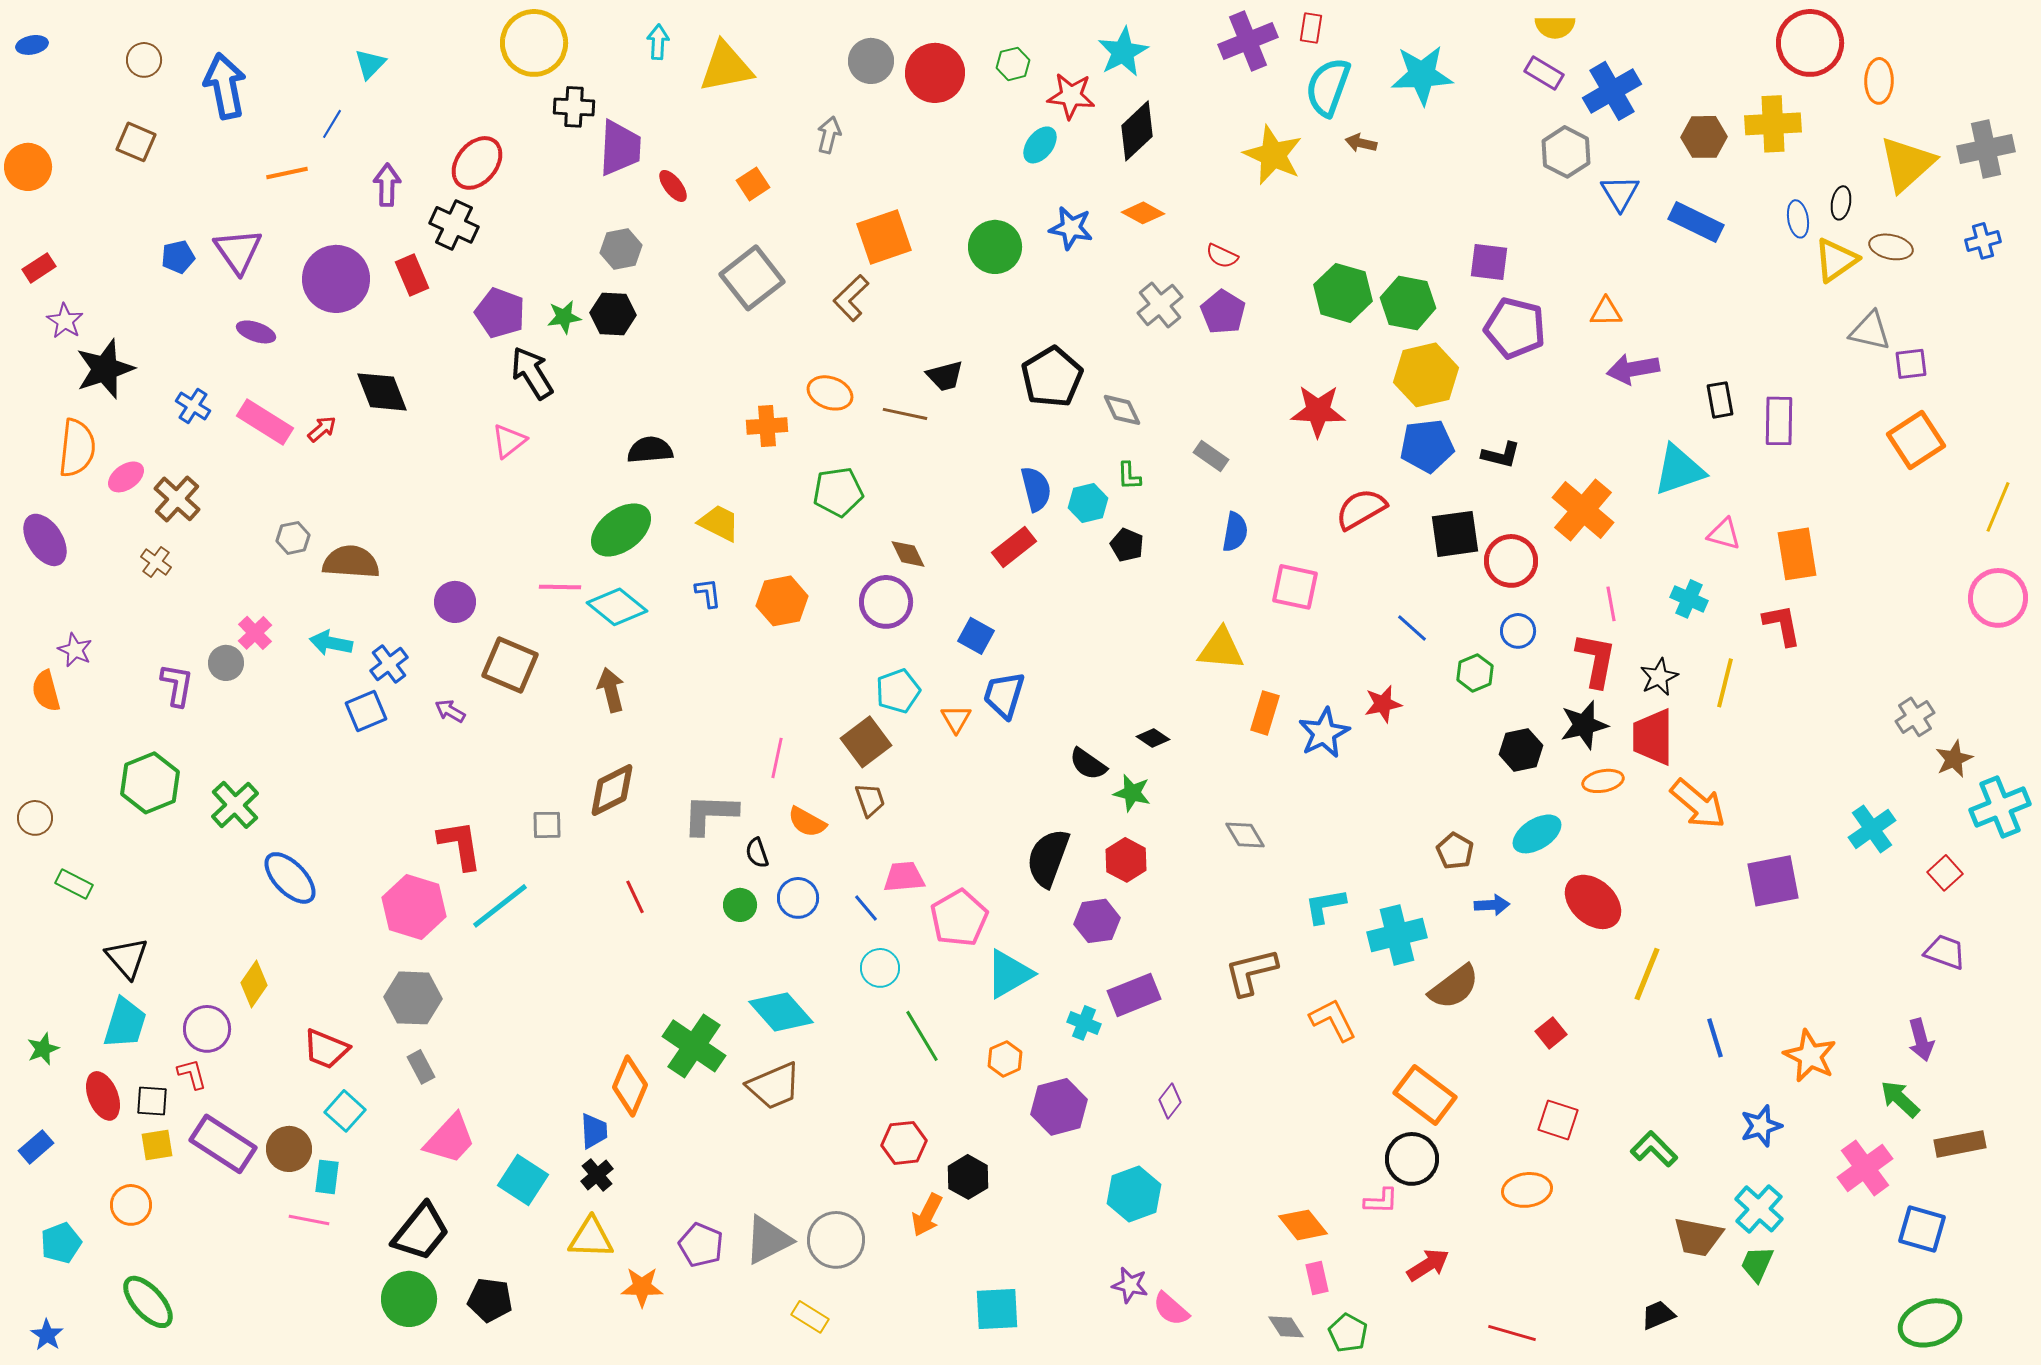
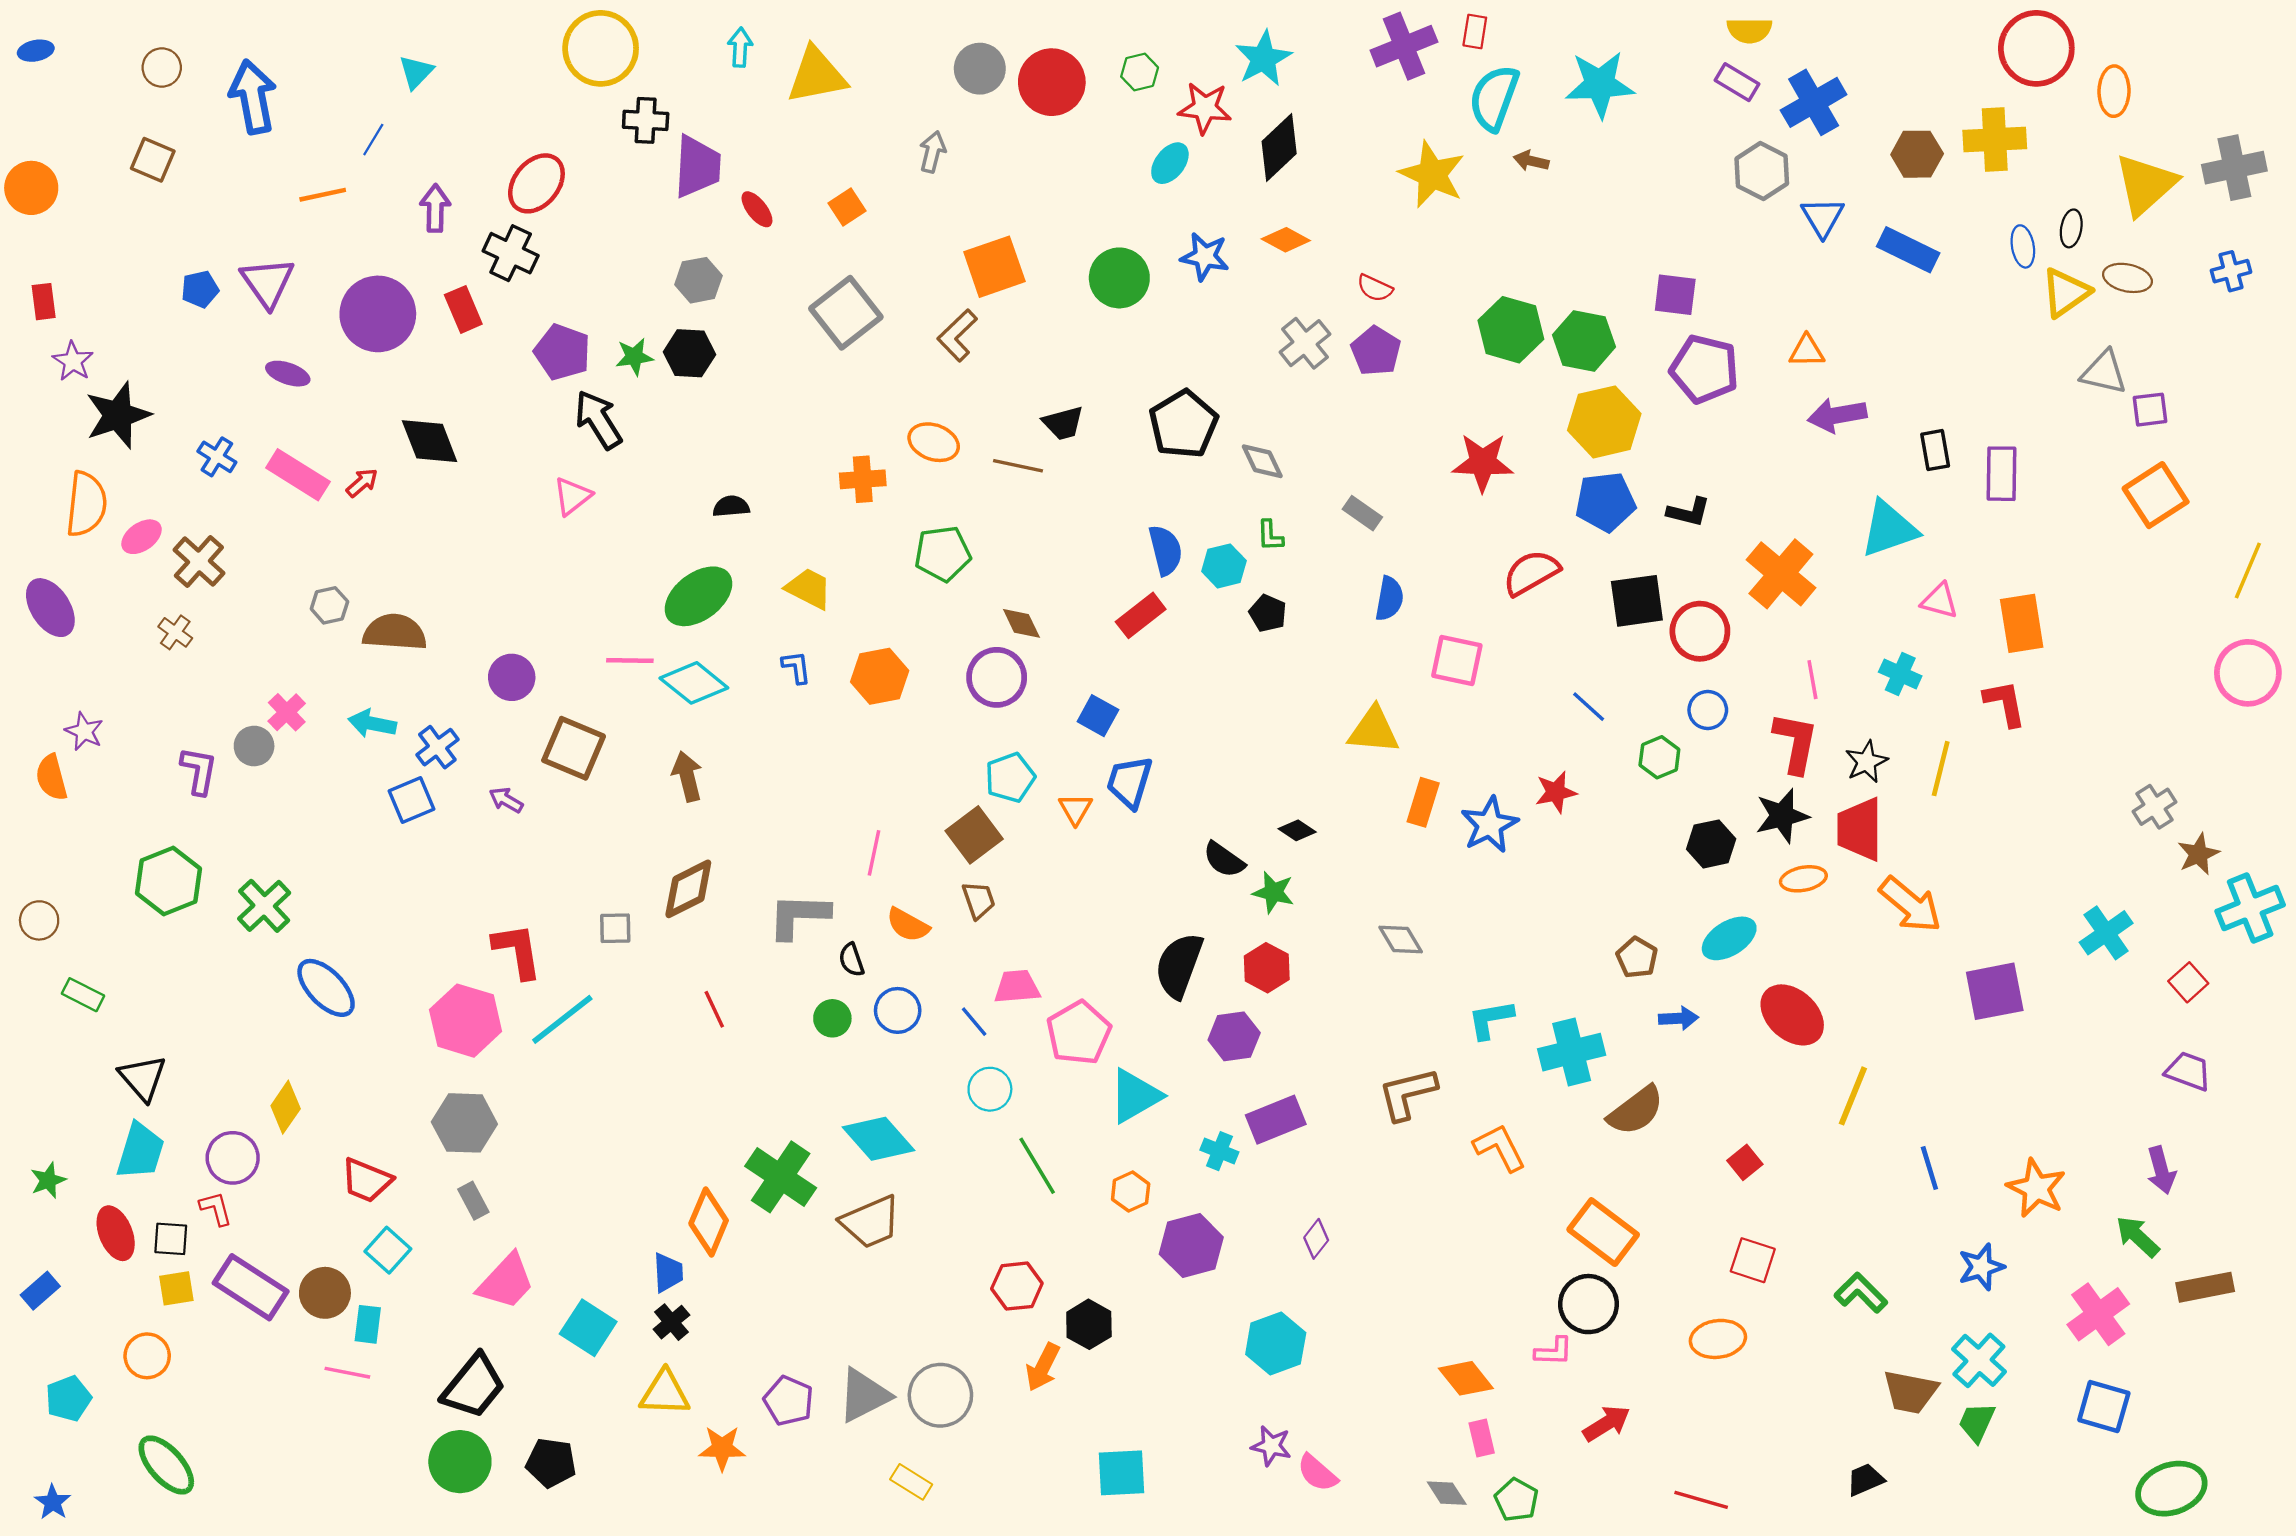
red rectangle: (39, 268) -> (44, 302), turned -64
black semicircle: (650, 450) -> (731, 506), size x0.7
blue square: (1922, 1229) -> (2104, 1406), moved

